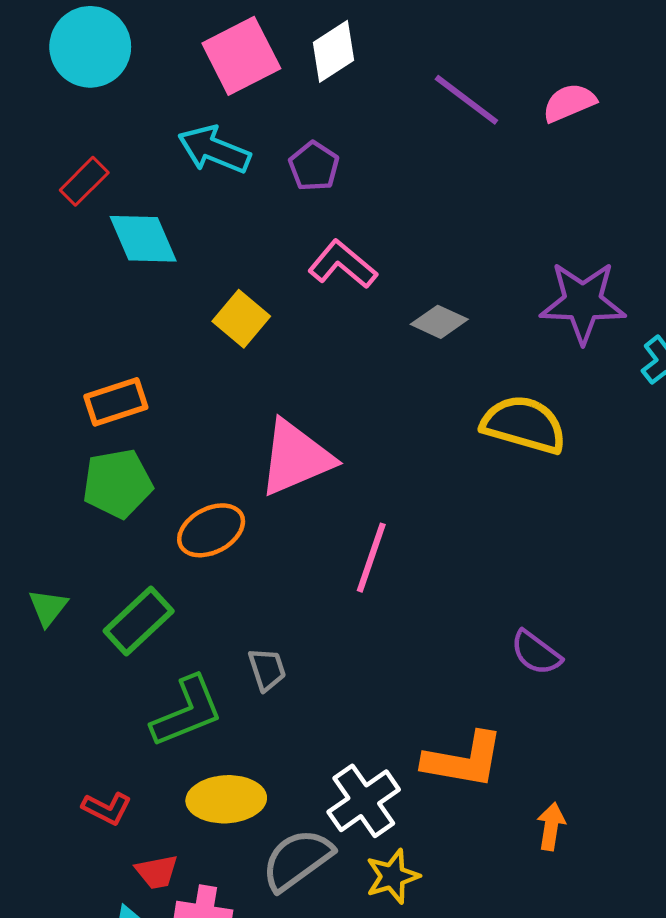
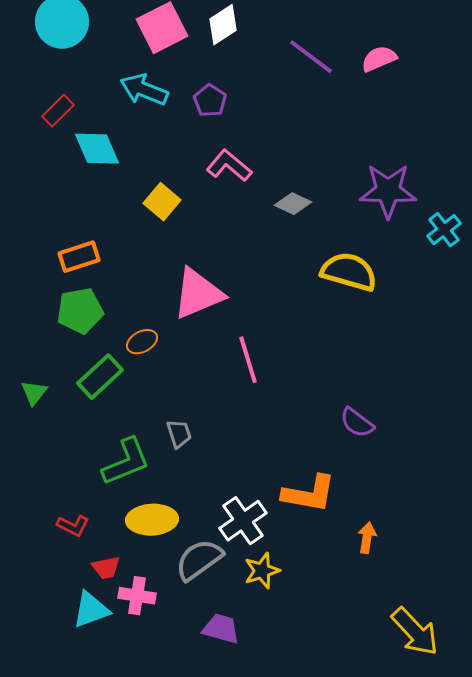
orange ellipse: (211, 530) -> (142, 342), size x0.7
pink line: (371, 558) -> (248, 360), turned -36
green rectangle: (139, 621) -> (100, 377), moved

